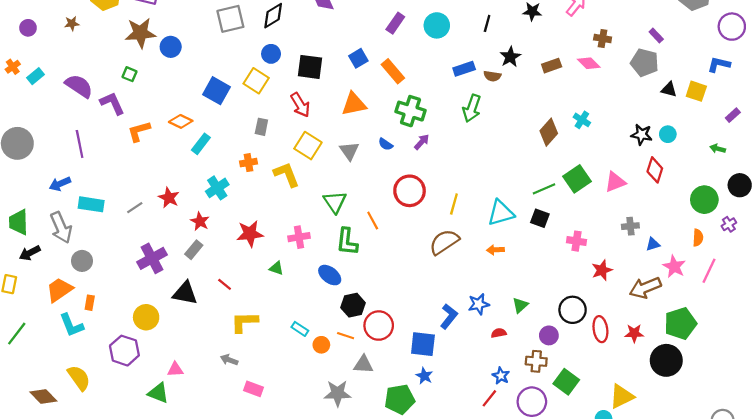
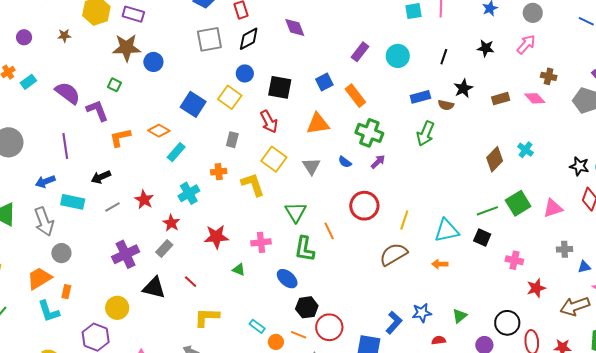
black arrow: (30, 253) -> (101, 177), moved

